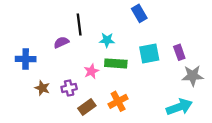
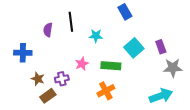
purple semicircle: (61, 42) -> (48, 30), moved, turned -56
cyan square: (149, 53) -> (134, 48), turned -30
green rectangle: (116, 63) -> (111, 66), moved
brown rectangle: (87, 107) -> (48, 96), moved

